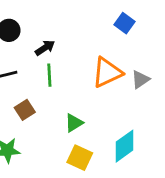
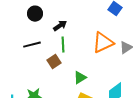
brown square: (25, 110) -> (54, 62), moved

